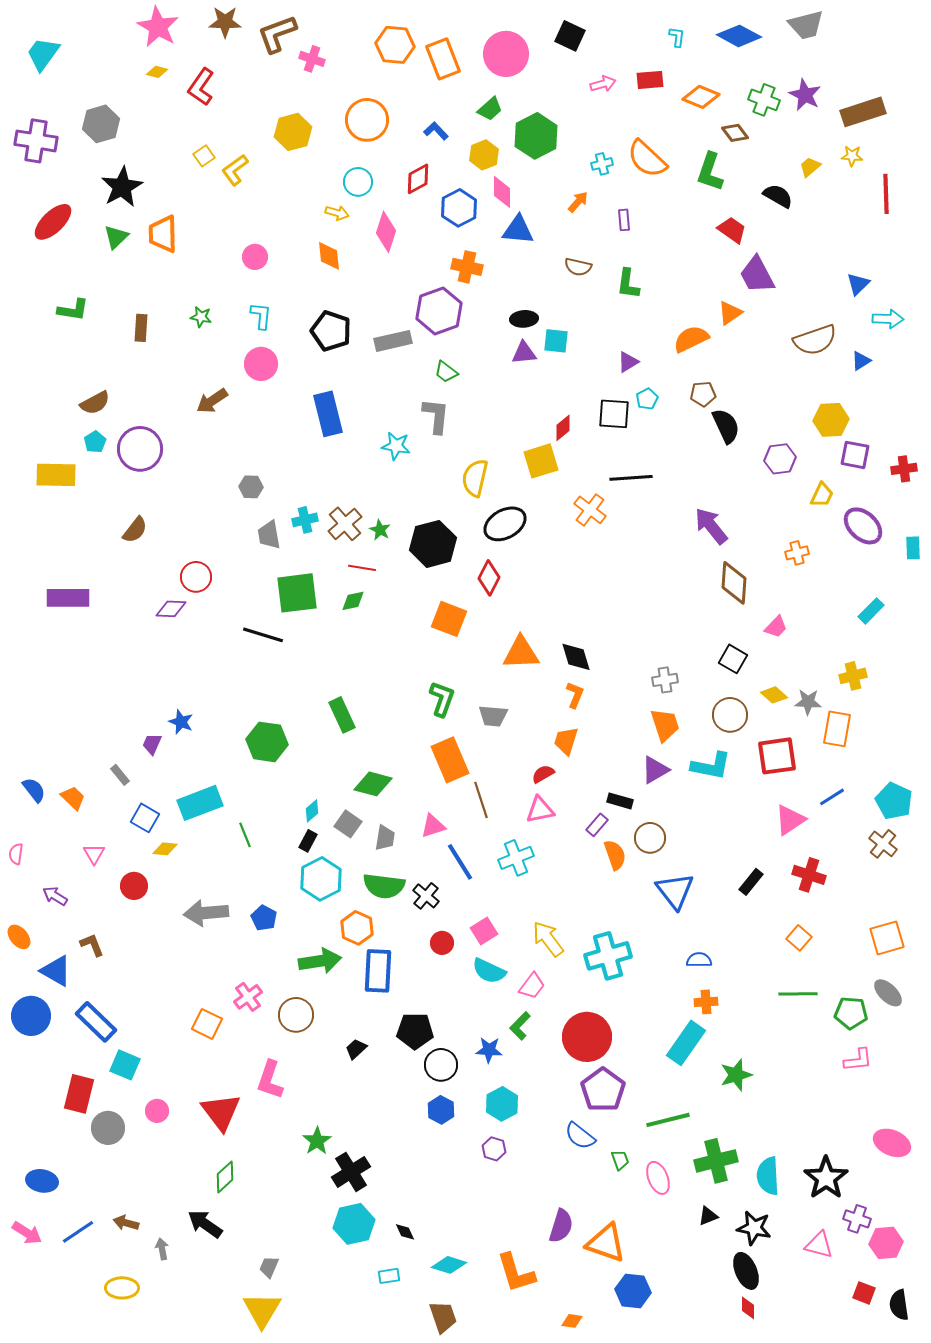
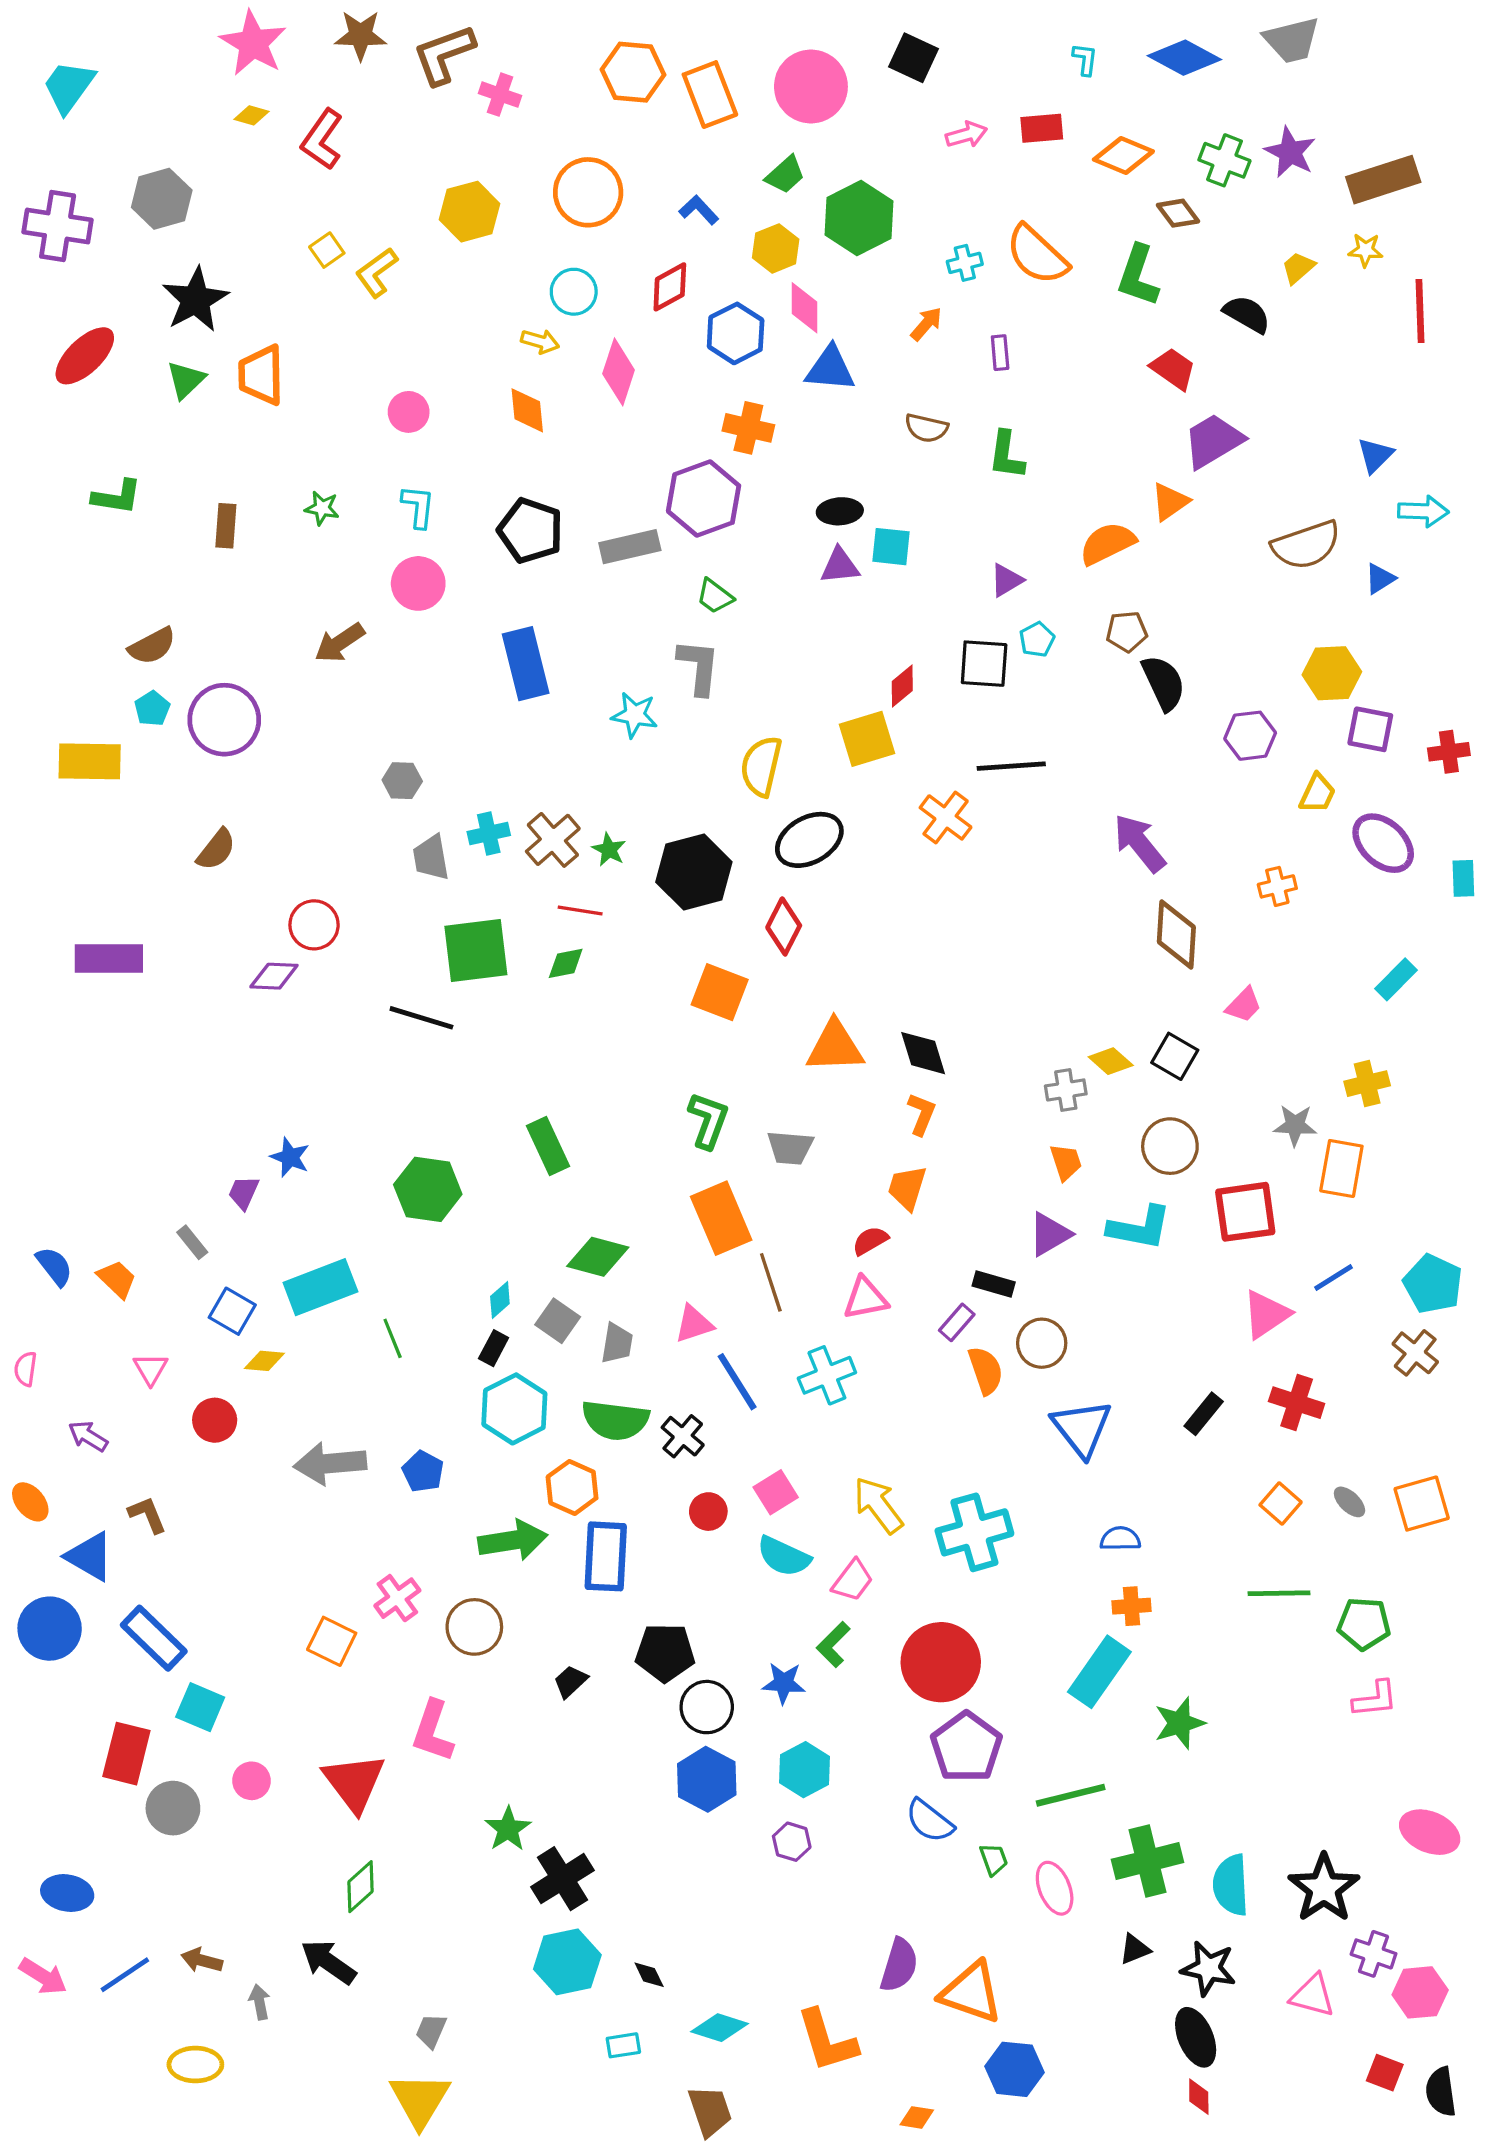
purple trapezoid: (757, 275) -> (1213, 441), turned 87
yellow diamond: (774, 695) -> (1111, 1061), moved
orange trapezoid: (665, 725) -> (1066, 1162), size x0.7
gray ellipse: (888, 993) -> (1349, 1502), moved, size x0.7
blue hexagon: (441, 1110) -> (707, 1779), size x1.4

